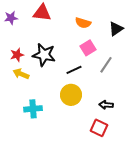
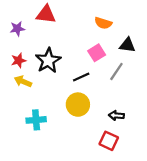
purple star: (11, 18) -> (17, 29), moved
orange semicircle: (83, 23) -> (103, 23), moved
black triangle: (116, 29) -> (127, 45), moved, turned 42
black star: (44, 55) -> (48, 61), turned 30

